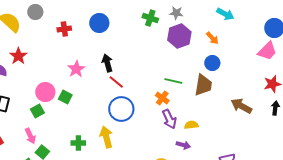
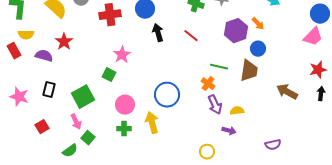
red cross: (64, 29) -> (110, 15), size x1.5
purple hexagon: (179, 36) -> (236, 31), moved
black arrow: (107, 63) -> (158, 33), moved
red line: (116, 82) -> (191, 36), moved
pink circle: (45, 92) -> (125, 105), moved
green square: (65, 97) -> (109, 75), moved
green square: (37, 111) -> (83, 97), size x1.6

